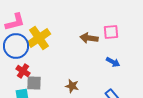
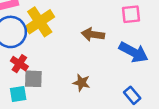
brown arrow: (89, 38) -> (93, 34), moved
blue arrow: (113, 62) -> (133, 52), size x1.6

